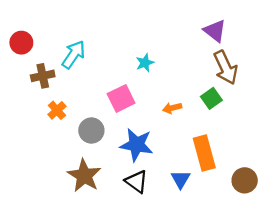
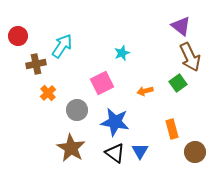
orange rectangle: (204, 153) -> (172, 129), size x0.7
blue triangle: (180, 179) -> (140, 151), moved
brown circle: (245, 180) -> (195, 152), moved

